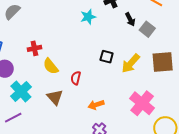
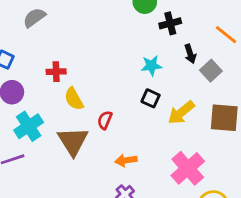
cyan star: (88, 17) -> (151, 66), moved
brown triangle: (55, 97) -> (73, 141), size x1.4

